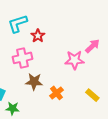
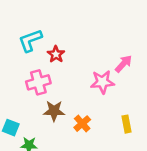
yellow rectangle: (92, 95) -> (126, 124), turned 40

